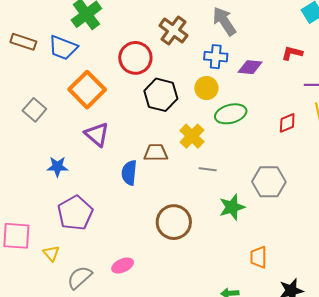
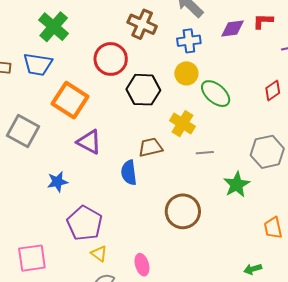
purple diamond: (250, 67) -> (233, 29), moved
gray square: (34, 110) -> (23, 131), size x1.4
green ellipse: (231, 114) -> (216, 94), turned 68
yellow triangle: (51, 253) -> (99, 254), moved
pink ellipse: (123, 266) -> (142, 265), turned -70

